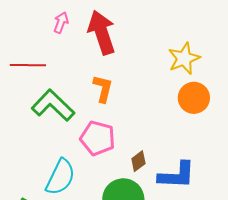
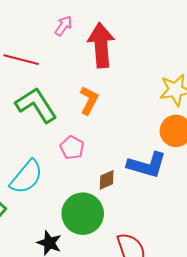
pink pentagon: (98, 138) -> (72, 148), size x0.7
blue L-shape: (177, 175) -> (147, 165), moved

